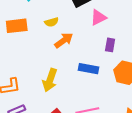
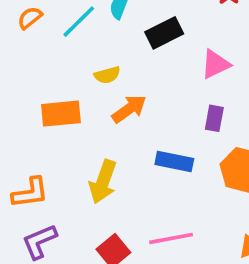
pink triangle: (98, 17) -> (215, 64), moved
orange rectangle: (17, 26) -> (61, 114), moved

